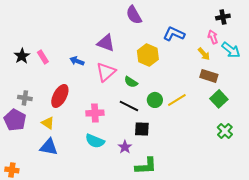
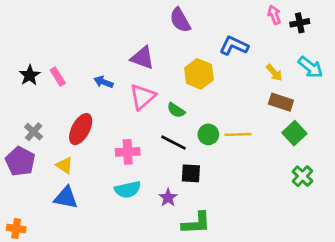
pink arrow: (213, 37) -> (274, 15), moved
gray cross: (25, 98) -> (34, 132), turned 32
yellow line: (177, 100) -> (238, 134), turned 30
cyan semicircle: (95, 141) -> (128, 190), turned -36

